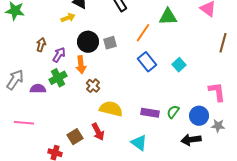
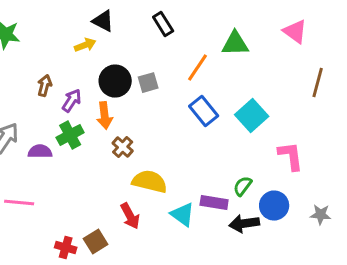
cyan square: (179, 65) -> (252, 116), size x1.5
pink L-shape: (217, 92) -> (291, 156), moved
purple rectangle: (150, 113) -> (214, 203), moved
blue circle: (199, 116) -> (274, 206), moved
gray star: (218, 126) -> (321, 215), moved
brown square: (75, 137) -> (96, 242), moved
black arrow: (191, 140) -> (244, 224), moved
cyan triangle: (139, 143) -> (183, 215), moved

